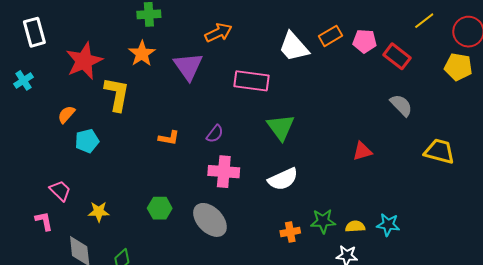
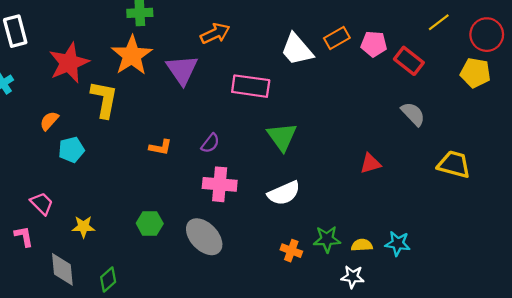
orange star: (142, 54) -> (132, 55), size x1.4
orange cross: (290, 232) -> (291, 251), turned 30

